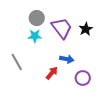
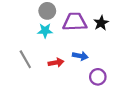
purple trapezoid: (62, 28) -> (75, 22), turned -55
red arrow: (52, 73) -> (56, 63), moved, turned 40

